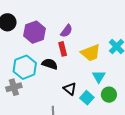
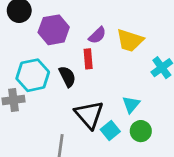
yellow trapezoid: (91, 53) -> (130, 40), moved, turned 30
black semicircle: (50, 64) -> (67, 76), turned 35
black triangle: (70, 89) -> (89, 115), size x1.6

